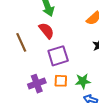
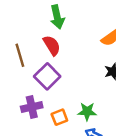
purple square: (58, 56) -> (47, 76), moved, turned -35
orange square: (61, 81) -> (59, 117), moved, turned -32

